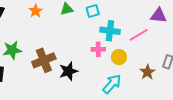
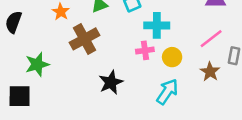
pink line: (139, 35) -> (211, 39), moved
brown cross: (44, 60) -> (84, 39), moved

